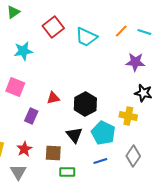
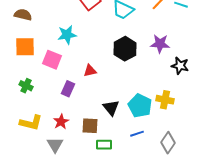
cyan star: (23, 51) -> (67, 35), moved
purple star: (135, 62) -> (160, 44), moved
black hexagon: (85, 104) -> (125, 49), moved
yellow cross: (128, 116) -> (165, 100), moved
gray diamond: (133, 156) -> (168, 143), moved

